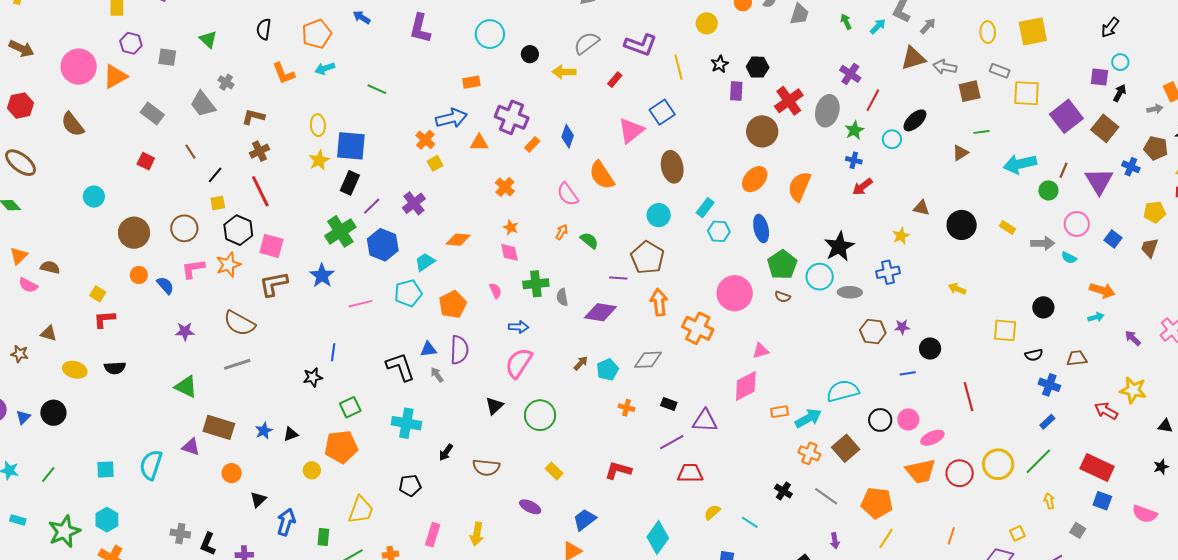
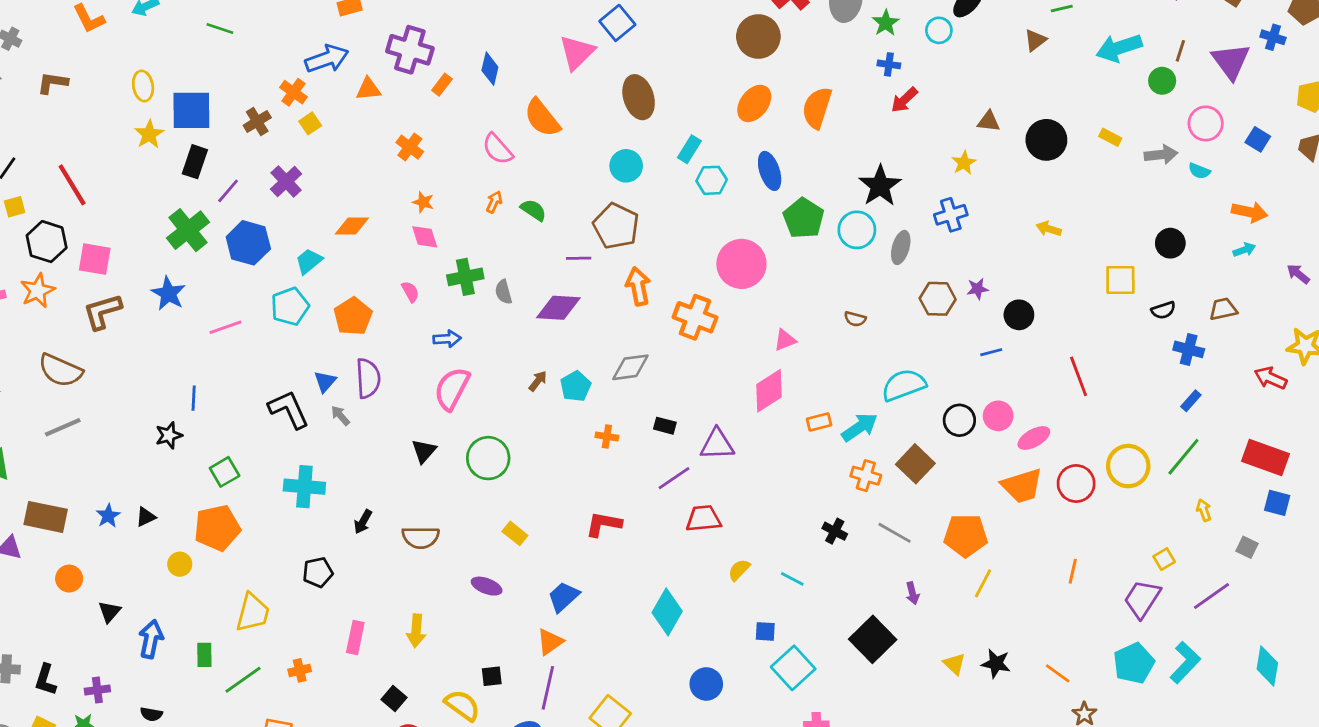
brown cross: (259, 151) -> (257, 121), moved
gray ellipse: (850, 292) -> (901, 247), turned -70
brown semicircle: (783, 297) -> (855, 319), moved
blue triangle: (428, 349) -> (325, 381), turned -36

